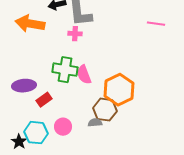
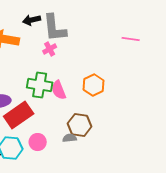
pink cross: (75, 34) -> (50, 49), turned -32
orange hexagon: (119, 90) -> (94, 85), moved, size x0.7
red rectangle: (44, 100) -> (19, 115), size x1.8

